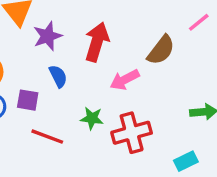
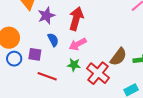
brown semicircle: (161, 50) -> (118, 57), moved
pink arrow: (125, 80) -> (78, 44), moved
red cross: (132, 133) -> (98, 73), turned -35

